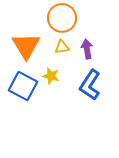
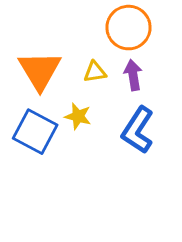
orange circle: (62, 18) -> (129, 28), moved

